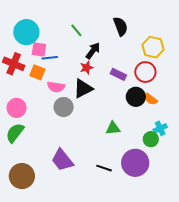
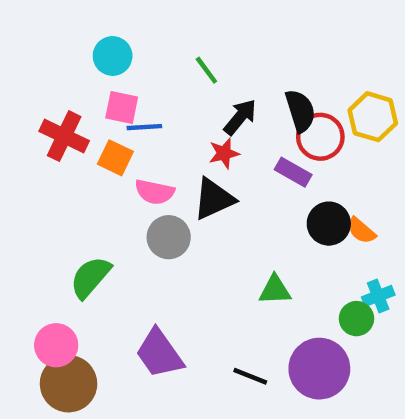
black semicircle: (121, 26) -> (300, 111), moved
cyan circle: (26, 32) -> (113, 56), moved, size x0.7
red circle: (145, 72) -> (320, 137), moved
pink circle: (17, 108) -> (56, 345), moved
green semicircle: (15, 133) -> (90, 277), moved

